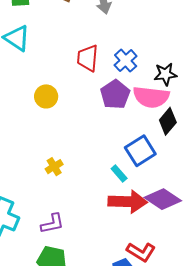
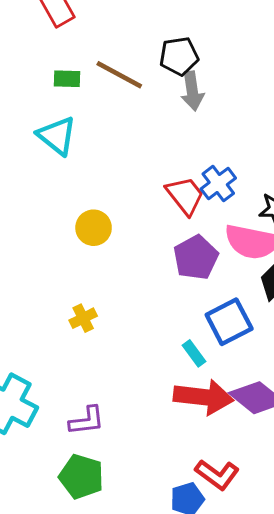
red trapezoid: (88, 58) -> (185, 196), moved, turned 132
purple pentagon: (115, 94) -> (196, 258), moved
yellow cross: (54, 167) -> (83, 318), moved

